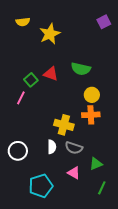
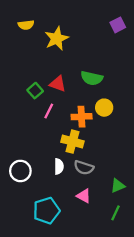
pink line: (21, 98) -> (49, 111), moved
orange cross: (91, 115) -> (82, 117), moved
green triangle: (96, 164) -> (118, 186), moved

